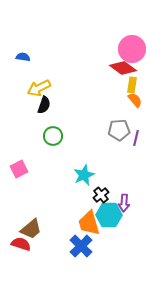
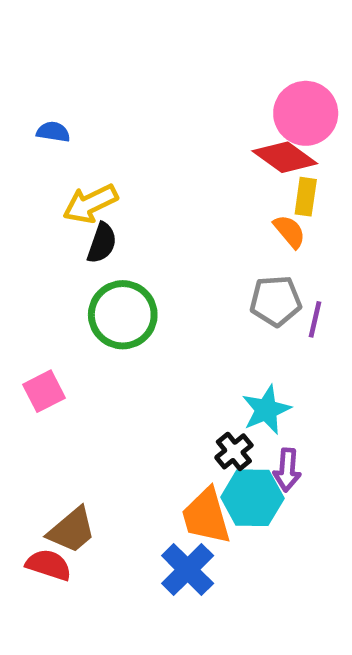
orange semicircle: (135, 100) -> (289, 231), moved
green circle: (53, 136) -> (123, 315), size x1.5
cyan star: (84, 175) -> (266, 410), moved

